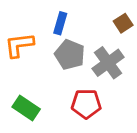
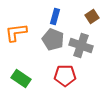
blue rectangle: (60, 23) -> (55, 16), moved
gray cross: (108, 63) -> (81, 46), turned -35

